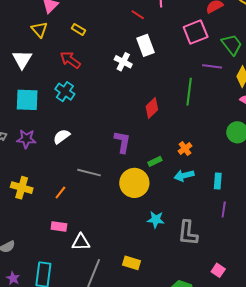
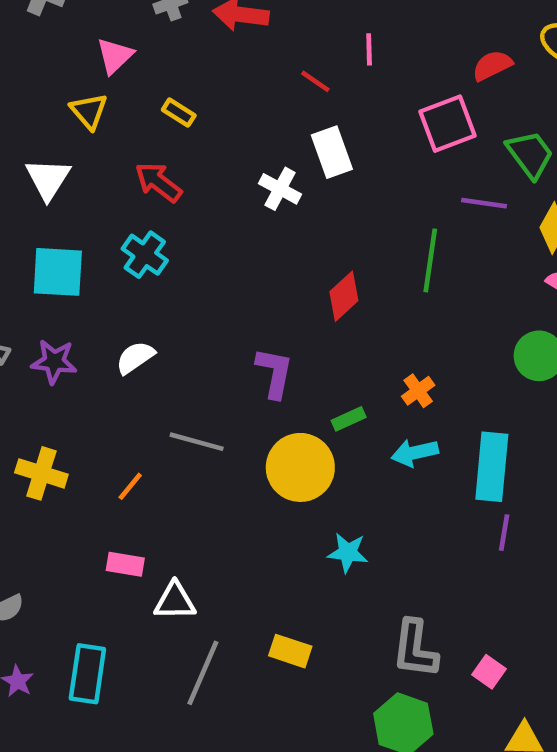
cyan rectangle: (218, 181) -> (492, 467), size x1.8
gray L-shape: (188, 233) -> (415, 649), moved

